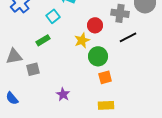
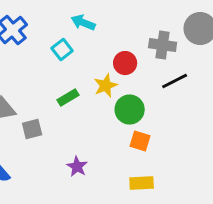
green rectangle: (43, 40) -> (68, 98), moved
orange square: (105, 77) -> (140, 141), turned 32

